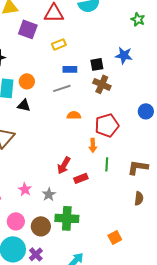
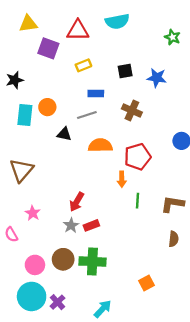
black square: (97, 64) -> (125, 71), moved
black triangle: (24, 105) -> (64, 134), moved
orange semicircle: (74, 115) -> (100, 145), size x1.5
red arrow: (64, 165) -> (77, 202), moved
red rectangle: (81, 178) -> (91, 225), moved
pink star: (25, 189) -> (33, 213), moved
gray star: (49, 194) -> (71, 225), moved
brown circle: (41, 226) -> (63, 259), moved

